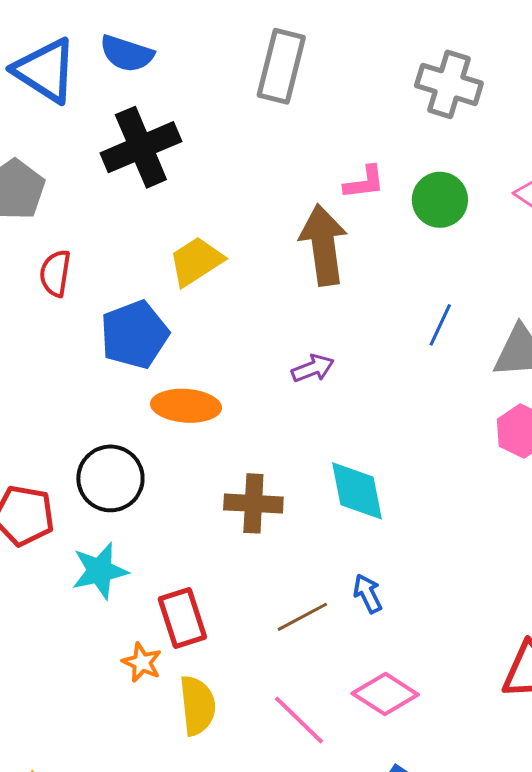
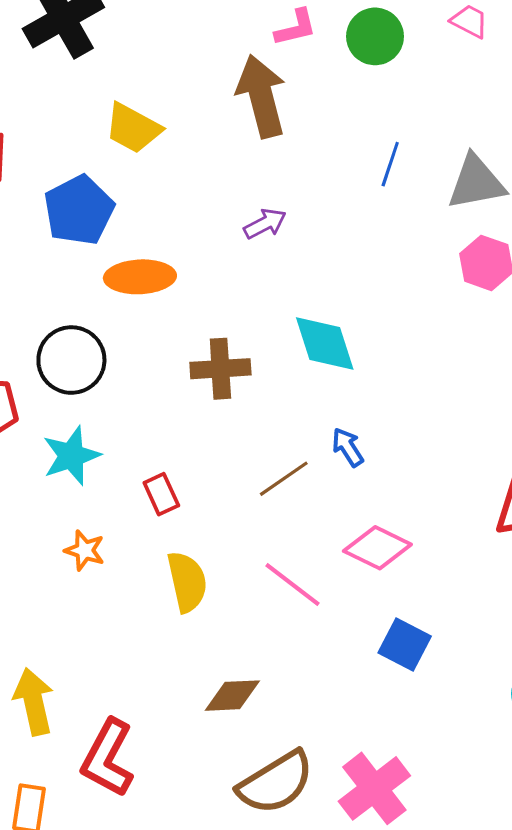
yellow trapezoid: (196, 261) -> (133, 128), turned -112
red rectangle: (182, 618) -> (161, 494), size x0.7
orange star: (142, 662) -> (85, 550), moved

